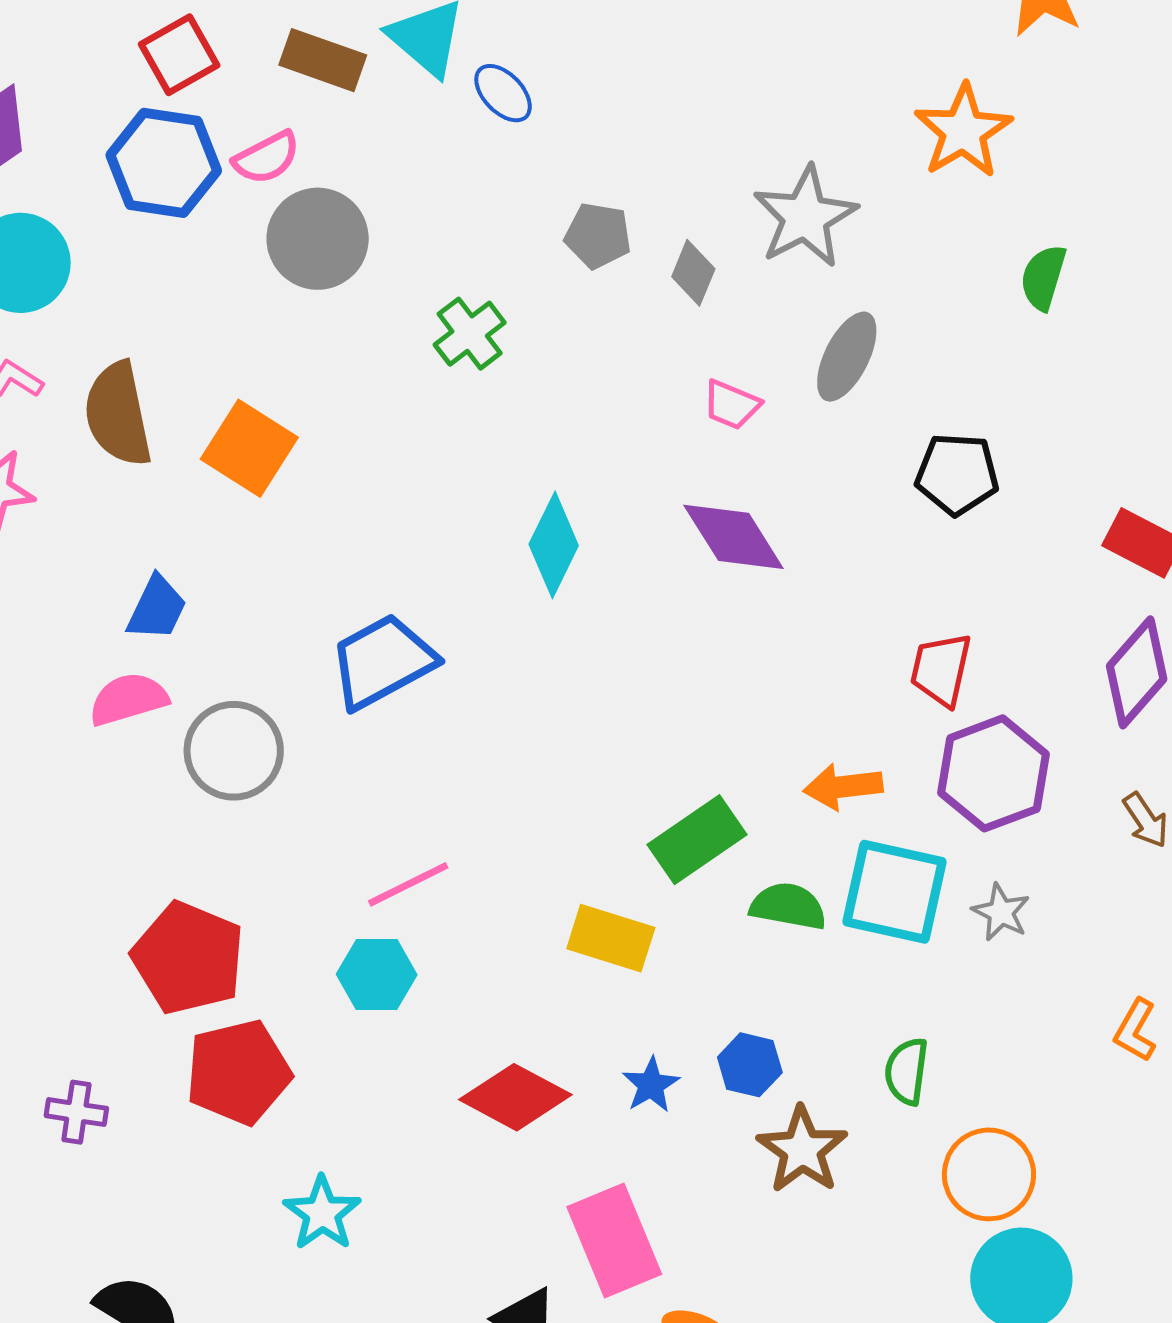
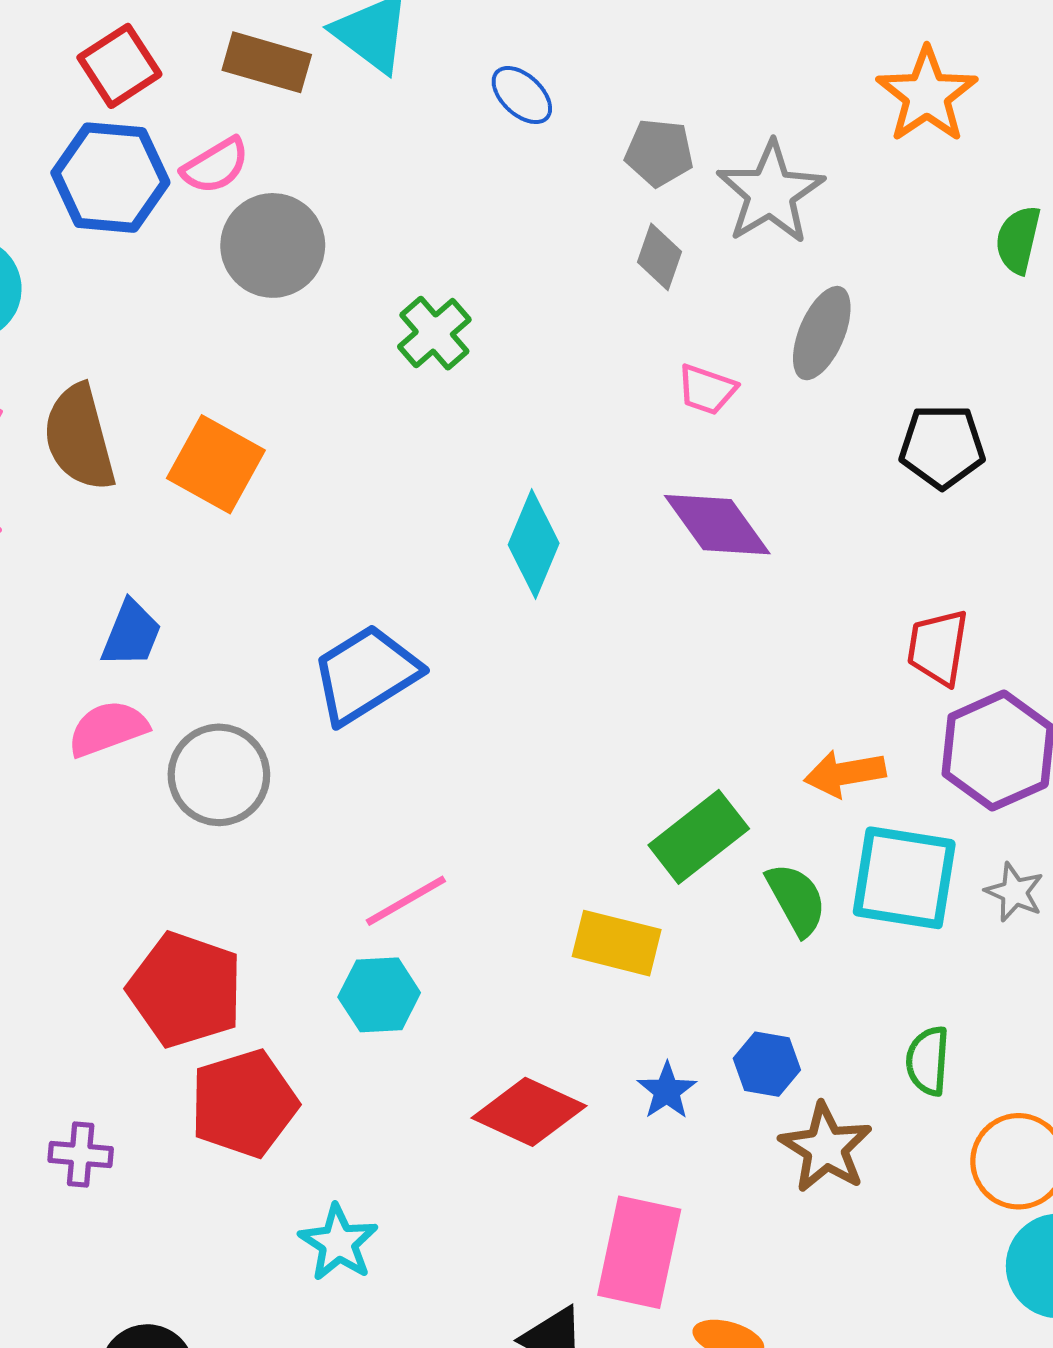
blue ellipse: (503, 93) -> (522, 95), moved
gray pentagon: (598, 236) -> (659, 153), moved
green semicircle: (788, 906) -> (796, 899), turned 54
pink rectangle: (614, 1240) -> (639, 1252), turned 38

